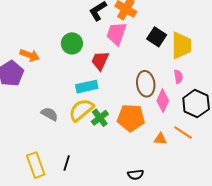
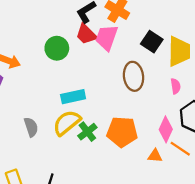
red trapezoid: (100, 61) -> (86, 34), moved, turned -70
brown ellipse: (146, 84) -> (134, 76), moved
pink diamond: (163, 101) -> (166, 129), moved
gray semicircle: (49, 114) -> (31, 127), turned 42

